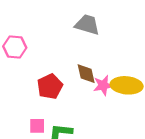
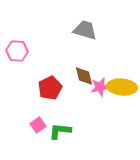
pink square: (37, 126) -> (38, 125), turned -35

